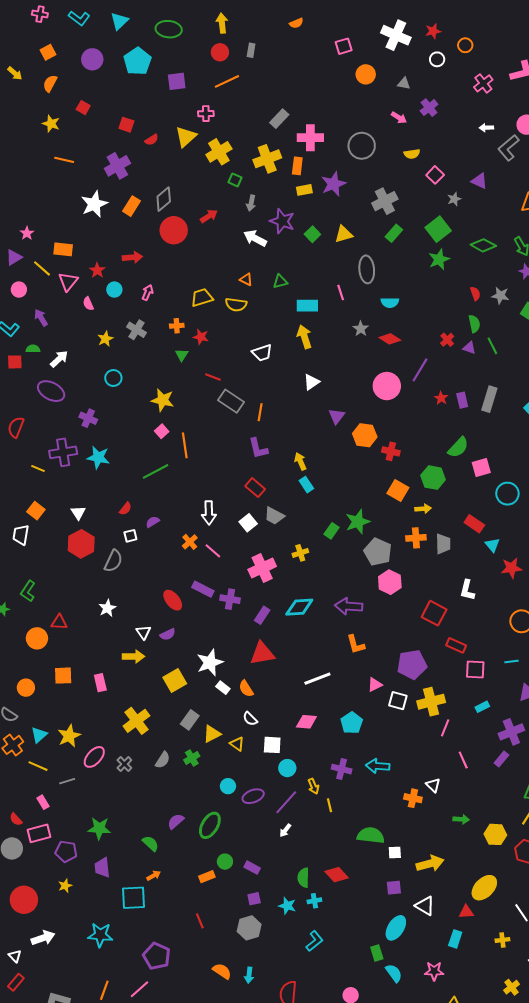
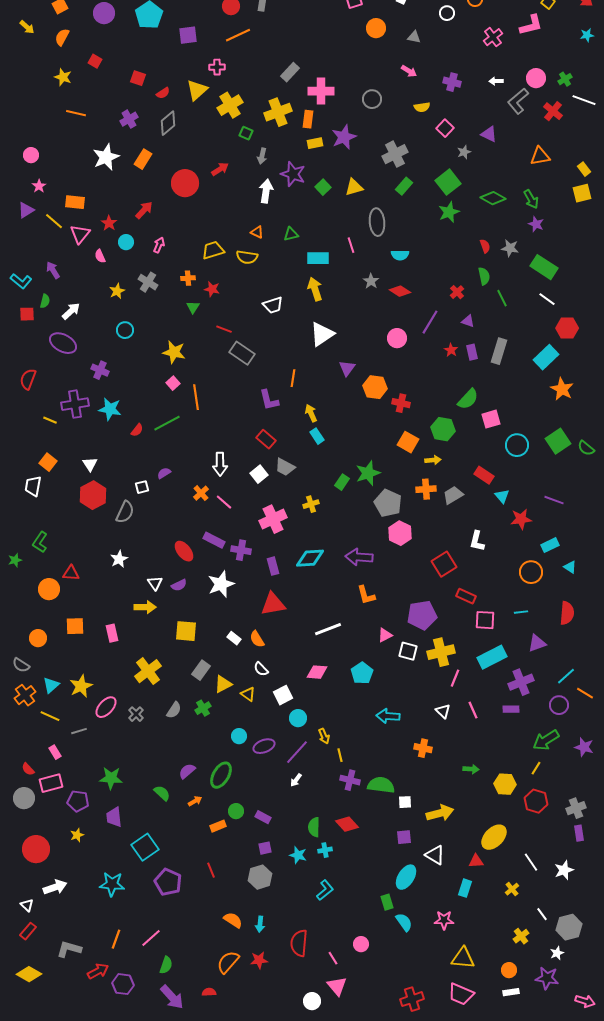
purple cross: (429, 108) -> (452, 82), moved, turned -36
gray circle: (362, 146) -> (372, 99), size x0.7
purple cross: (117, 166) -> (129, 119), size x0.7
gray diamond: (164, 199) -> (168, 123), moved
white arrow: (255, 238) -> (266, 191), turned 70
red arrow: (132, 257) -> (144, 210), turned -42
pink circle: (19, 290) -> (31, 155), moved
purple triangle: (469, 348) -> (468, 321), moved
green semicircle: (33, 349) -> (45, 301), turned 104
white triangle: (311, 382) -> (322, 334), size x1.5
pink circle: (387, 386) -> (397, 338), size x0.7
orange line: (260, 412) -> (293, 378), moved
red semicircle: (125, 509) -> (137, 430), moved
gray trapezoid: (443, 544) -> (453, 495), turned -120
red square: (434, 613) -> (444, 564), turned 30
purple rectangle: (262, 615) -> (273, 566), turned -48
white star: (210, 662) -> (221, 584), moved
yellow square: (175, 681) -> (186, 631), turned 35
cyan rectangle: (482, 707) -> (492, 657), size x2.0
white square: (272, 745) -> (283, 695), turned -30
purple rectangle: (501, 759) -> (511, 709), turned 49
purple cross: (342, 769) -> (350, 780), moved
white triangle: (433, 785) -> (443, 711), moved
orange arrow: (154, 876) -> (195, 801), moved
cyan square: (133, 898) -> (145, 847), turned -32
yellow cross: (502, 940) -> (512, 889), turned -32
purple pentagon: (157, 956) -> (168, 882), moved

